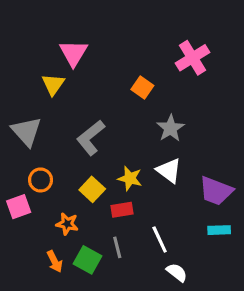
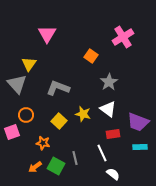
yellow triangle: (53, 84) -> (29, 64), moved
gray L-shape: (91, 138) -> (58, 88), turned 60
red rectangle: (122, 210) -> (113, 134), moved
orange arrow: (55, 261) -> (35, 167), turned 80

